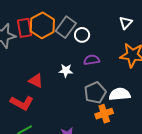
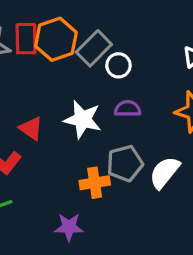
white star: (66, 71) -> (83, 119), size x1.6
white semicircle: (120, 94) -> (165, 172), turned -55
orange cross: (104, 114) -> (95, 183), moved

